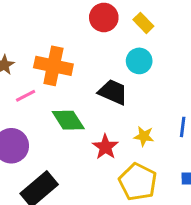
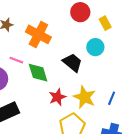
pink line: (26, 96) -> (16, 60), moved, turned 32
yellow star: (144, 136) -> (85, 97), size x1.6

